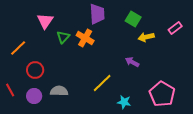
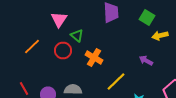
green triangle: (63, 37) -> (77, 36), turned -32
orange cross: (85, 38) -> (94, 58), moved
red circle: (35, 70) -> (63, 50), moved

